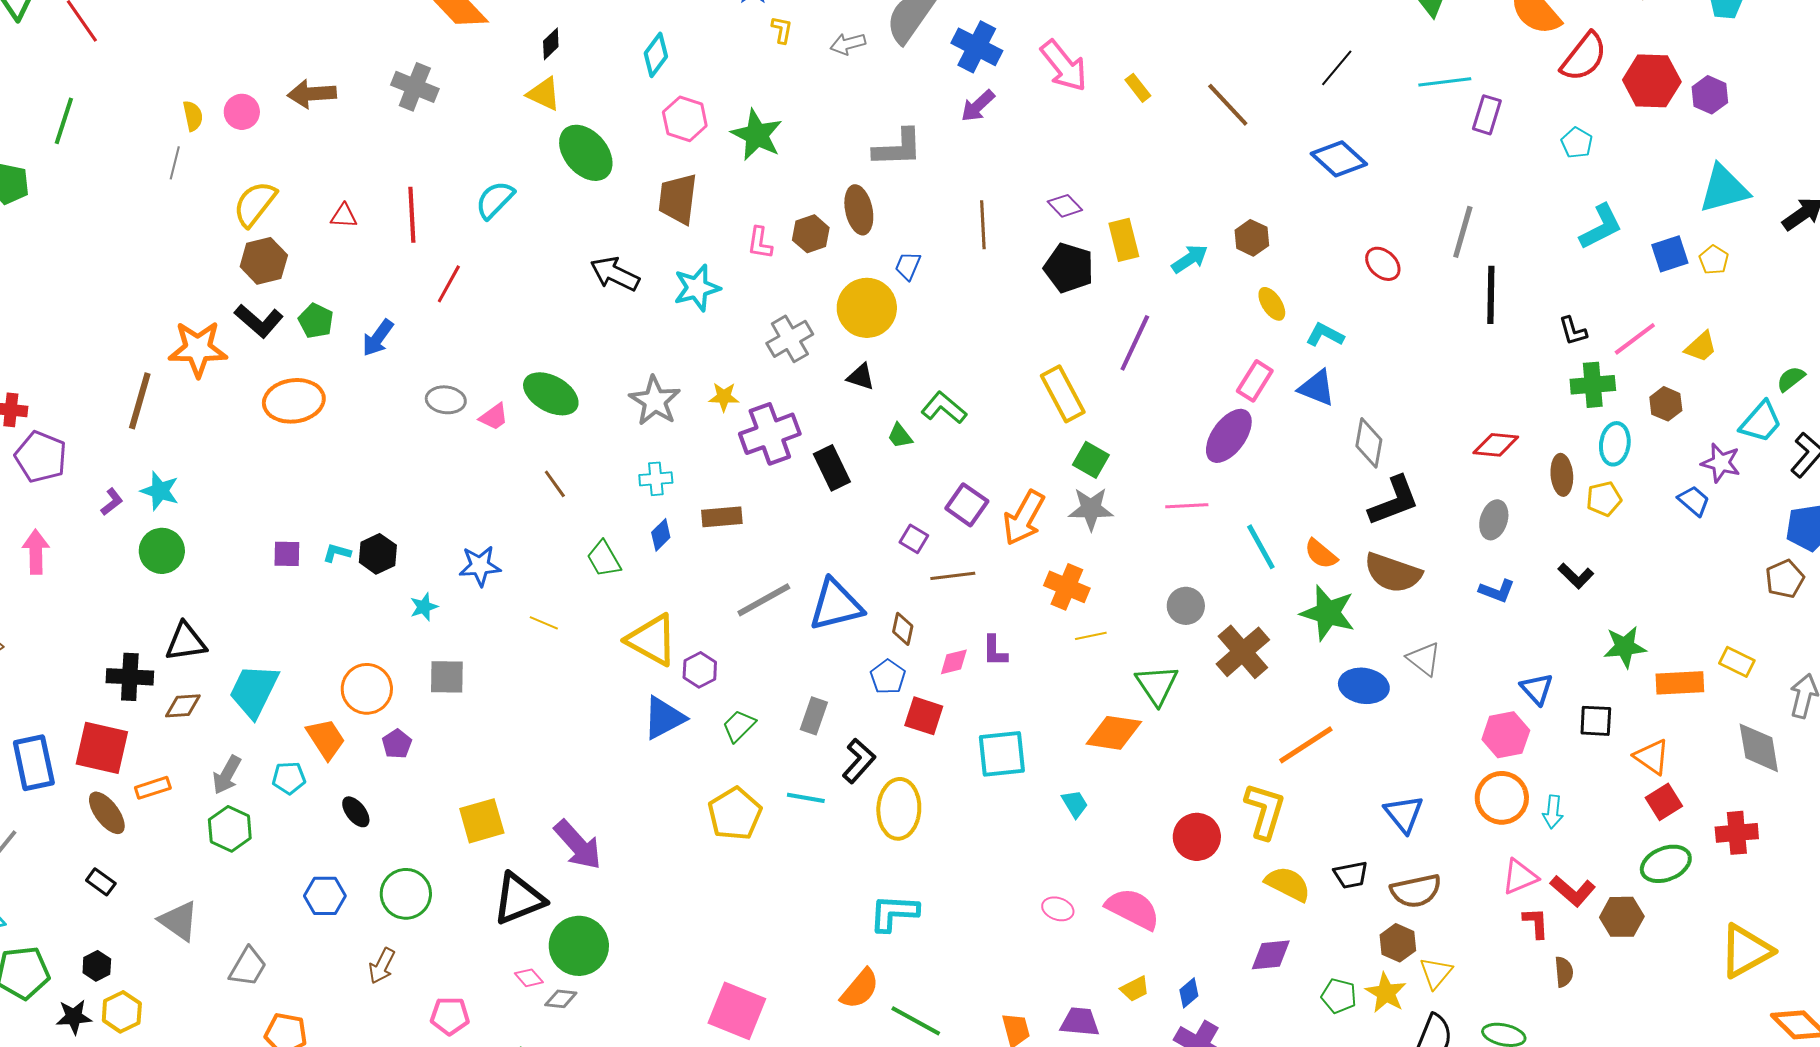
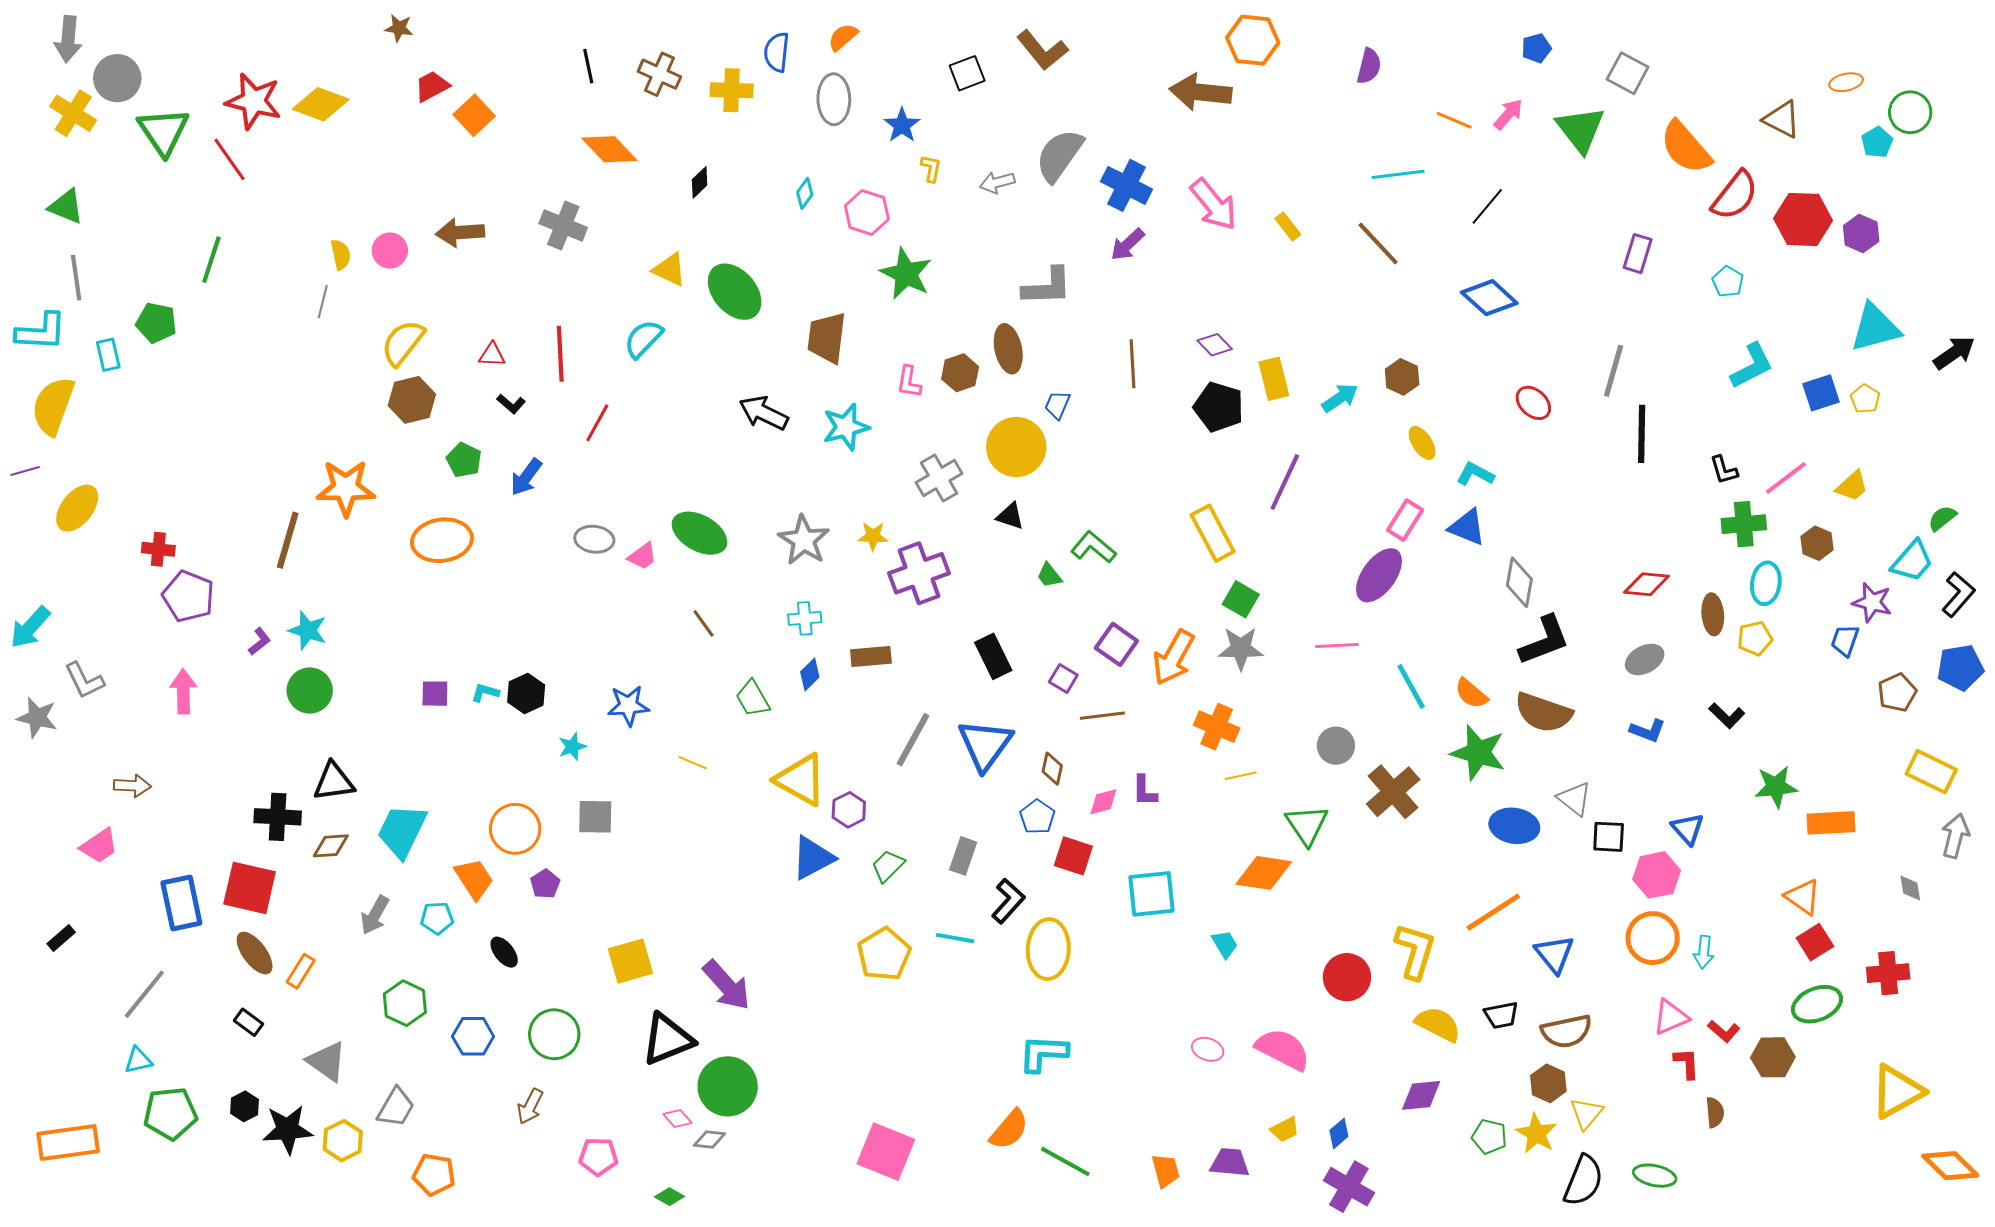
cyan diamond: (656, 55) -> (805, 193), size x0.7
cyan line: (1445, 82) -> (1398, 174), moved
yellow triangle: (544, 94) -> (669, 270), moved
pink hexagon: (685, 119) -> (867, 212), moved
black L-shape: (259, 321) -> (511, 404), moved, size x0.6
black rectangle: (832, 468) -> (993, 656), moved
blue trapezoid: (1694, 501) -> (1845, 640), turned -112
gray ellipse: (1494, 520) -> (1645, 659), turned 45
brown pentagon: (1785, 579) -> (1897, 693), moved
gray line: (764, 600) -> (913, 740), turned -32
blue triangle: (836, 605) -> (985, 745), turned -40
yellow rectangle: (1737, 662) -> (1931, 772), moved, size x1.4
black square: (1596, 721) -> (1609, 837), moved
orange line: (1306, 745) -> (1493, 912), moved
gray diamond: (1759, 748) -> (1910, 888), size x0.5
orange rectangle: (153, 788) -> (301, 971), moved, turned -40
green hexagon: (230, 829) -> (405, 1003), moved
red L-shape: (1573, 891) -> (1724, 1031), size x0.7
yellow hexagon: (122, 1012) -> (343, 1141), moved
black star: (74, 1017) -> (288, 1129), moved, size x1.4

